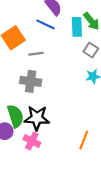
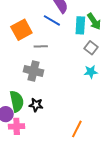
black star: (37, 118) -> (36, 105), size x0.6
pink cross: (32, 141) -> (17, 126), moved, turned -35

